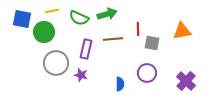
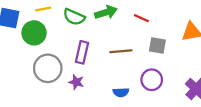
red line: (138, 29) -> (141, 18), moved, turned -64
brown line: (113, 39) -> (121, 51), moved
blue semicircle: (120, 84) -> (121, 92), turned 88

